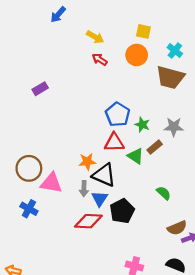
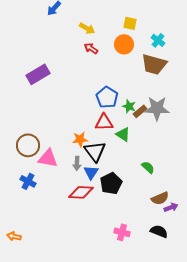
purple rectangle: (40, 89) -> (38, 74), size x1.6
gray star: (174, 127) -> (157, 108), size x1.4
brown rectangle: (155, 147) -> (140, 111), moved
black triangle: (104, 175) -> (95, 151), turned 30

